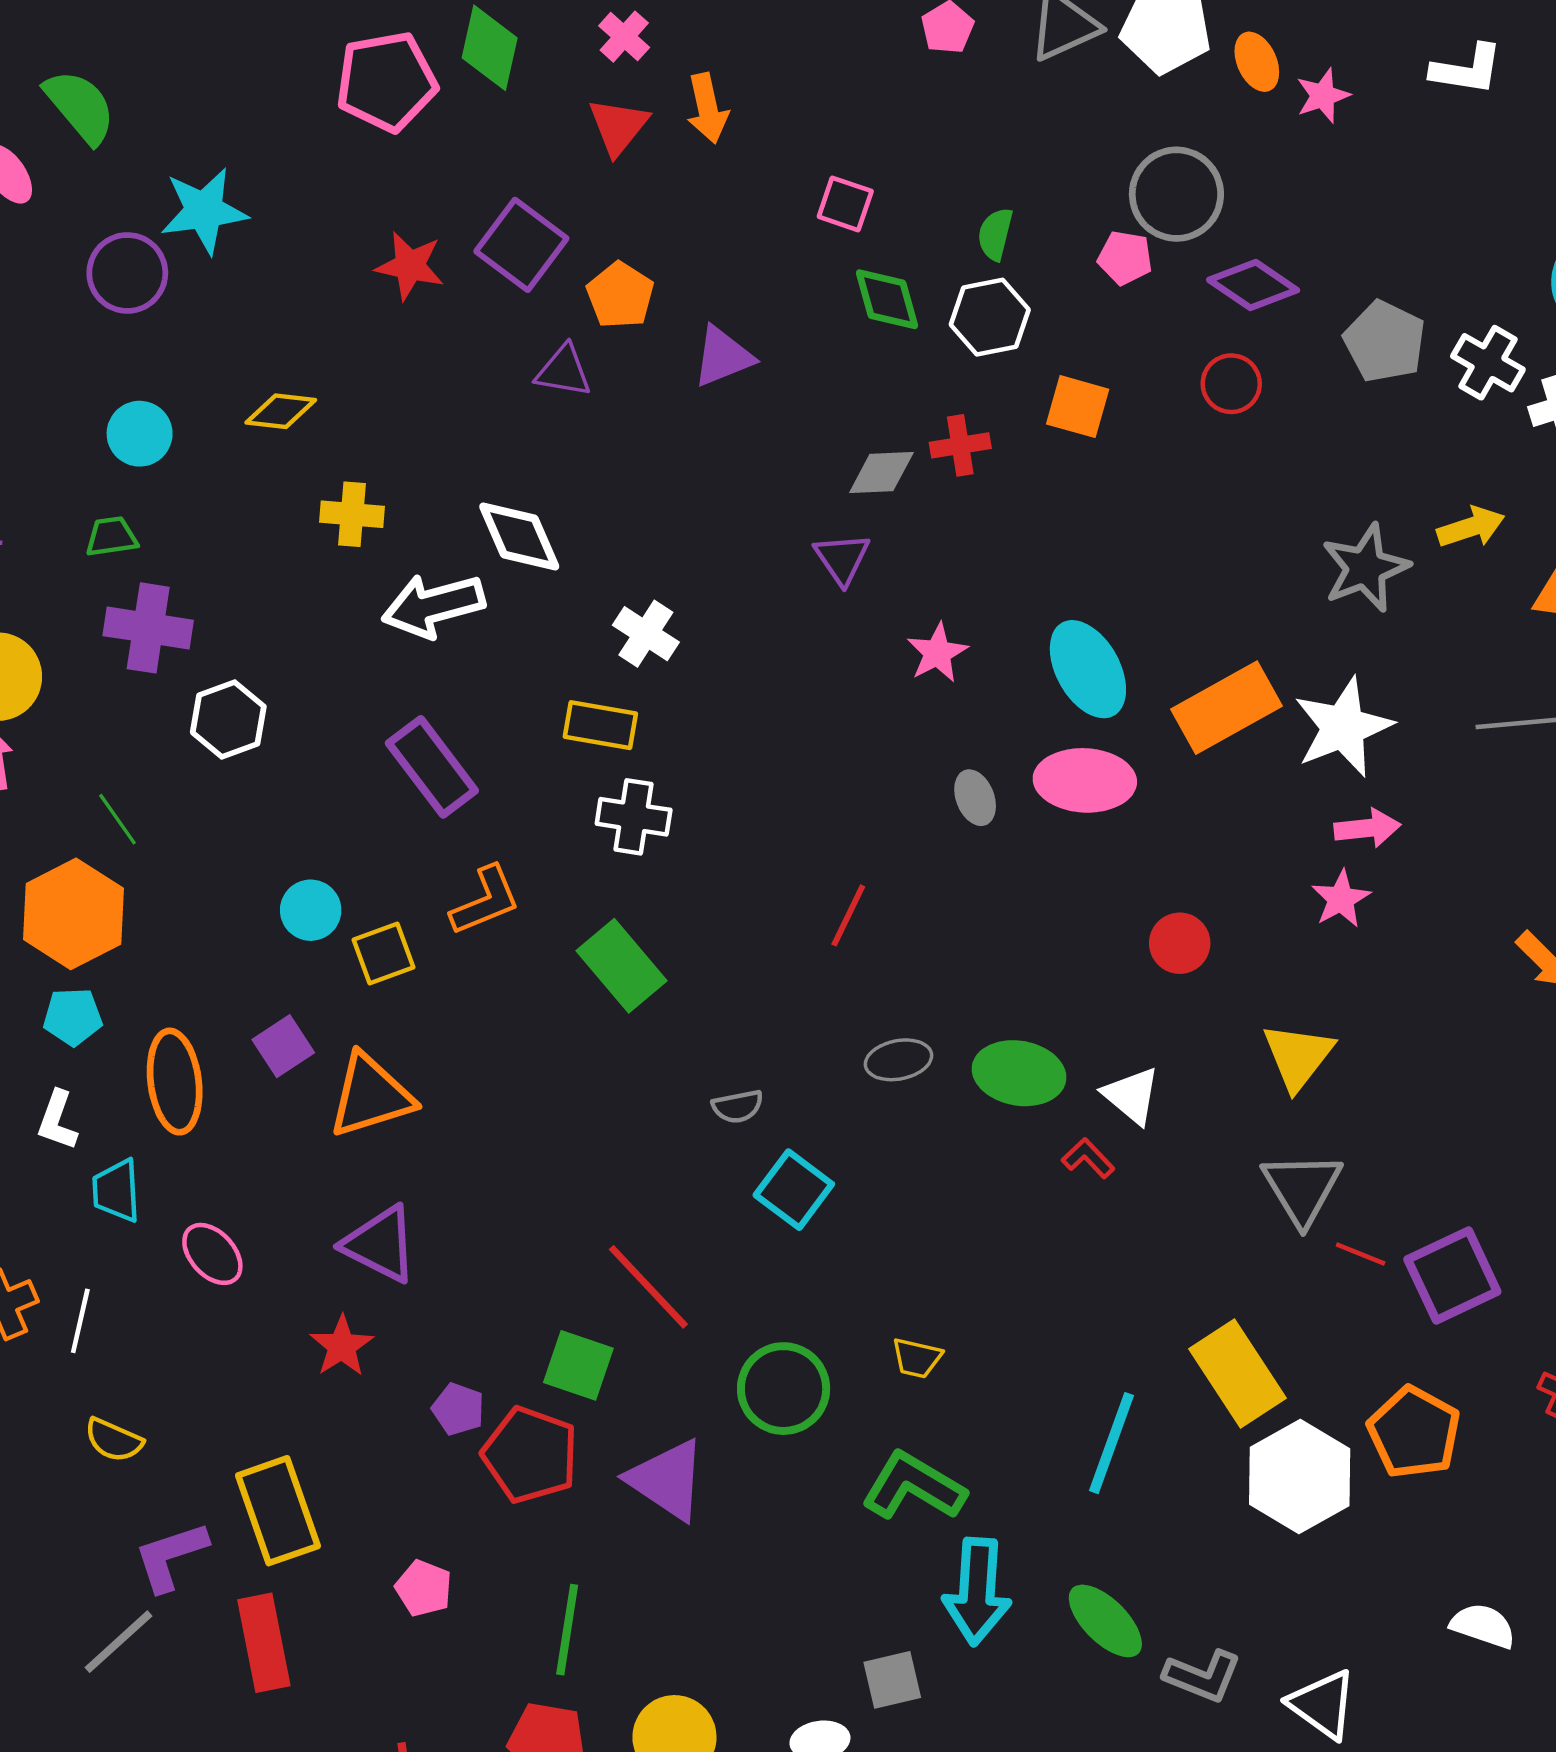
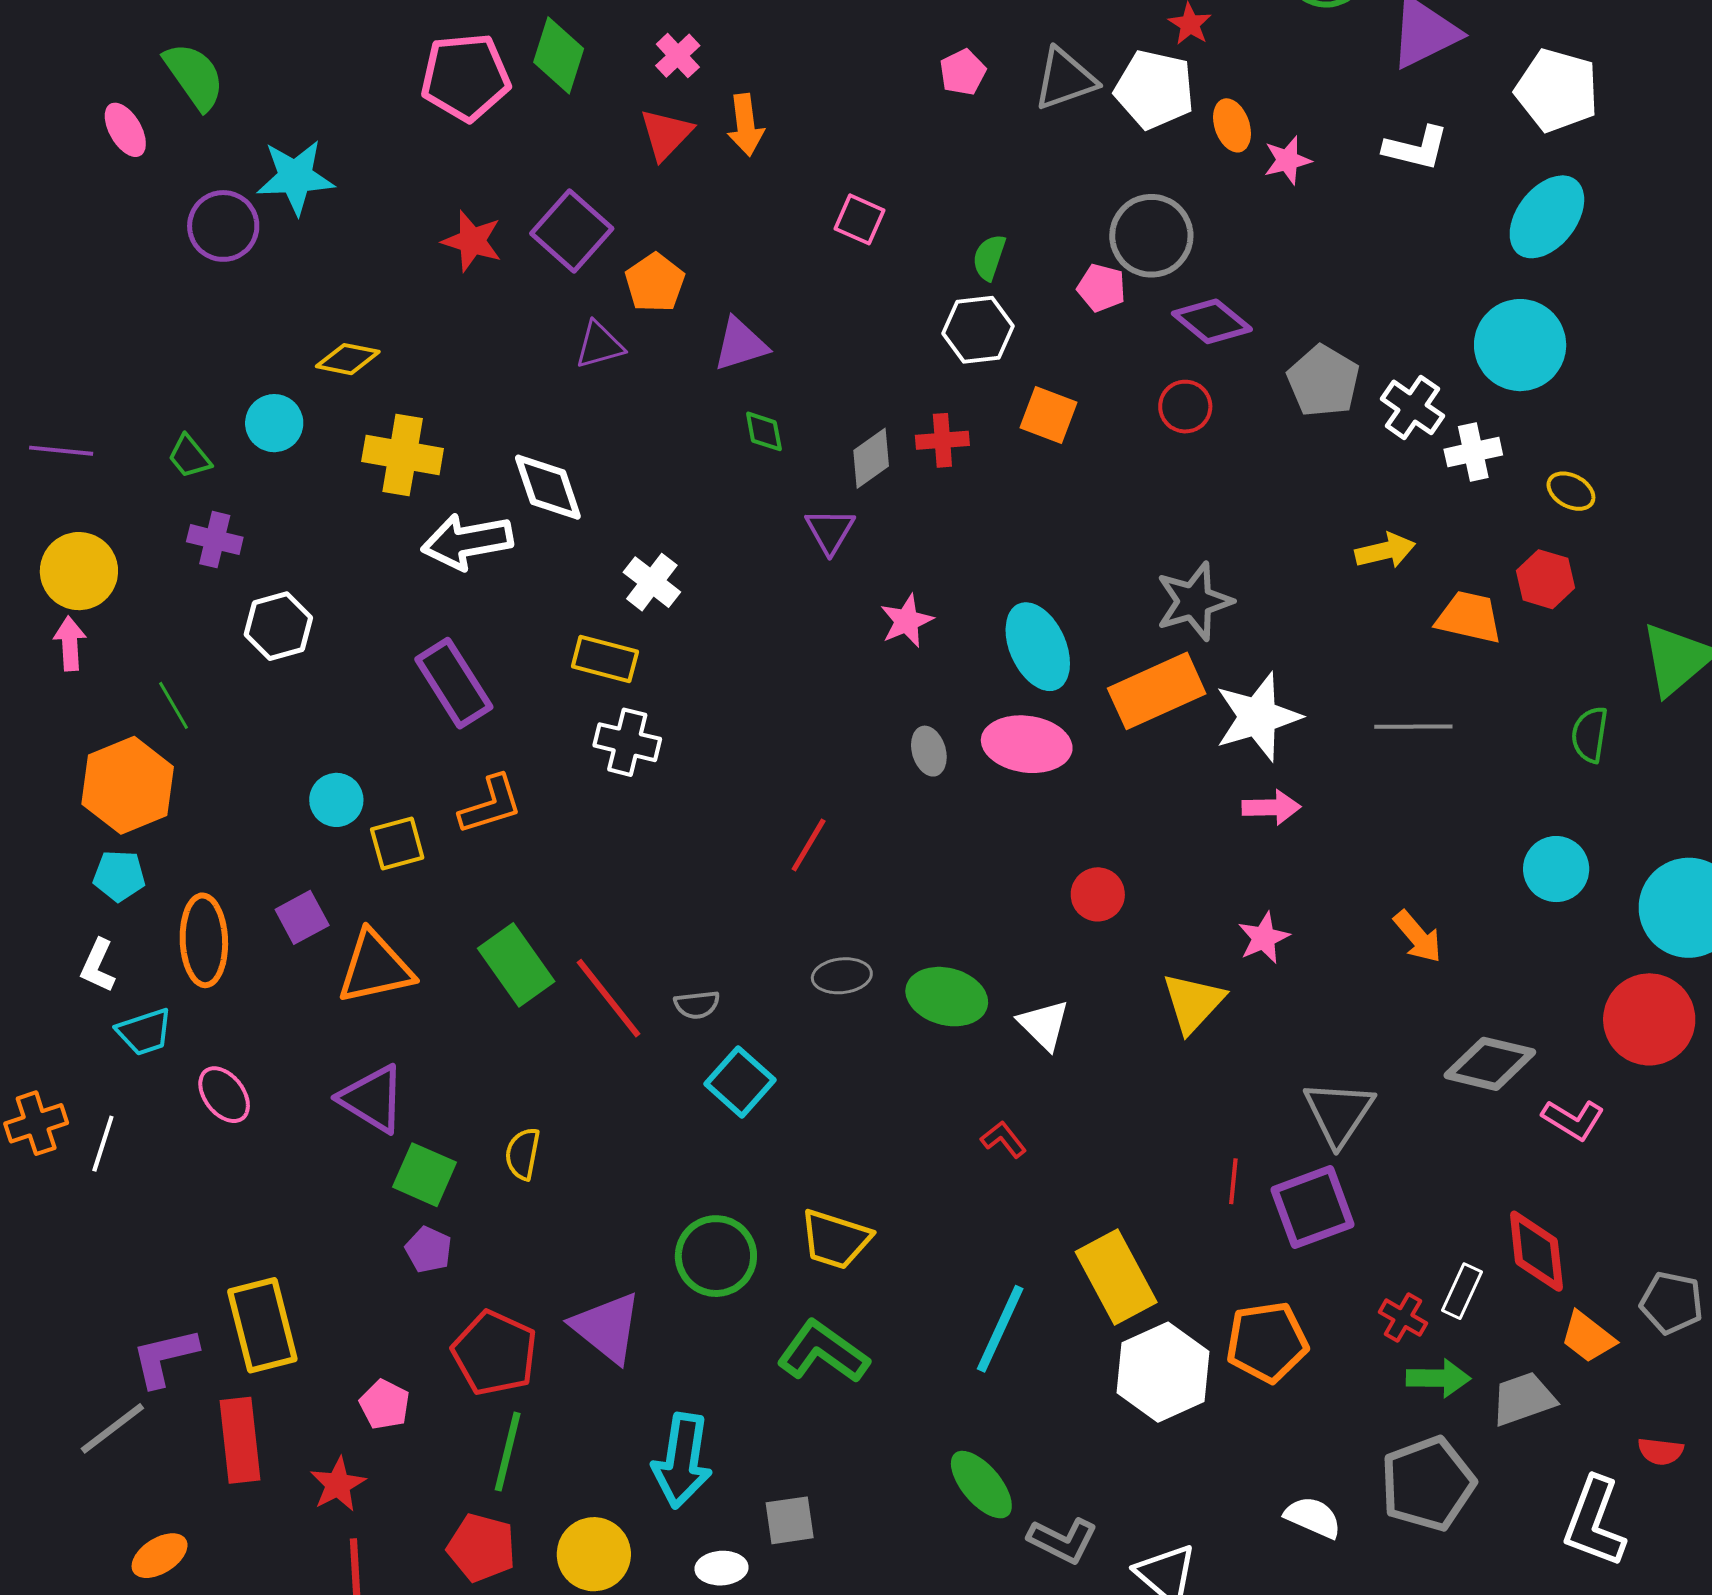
green diamond: (887, 299) -> (764, 431), moved, size x0.7
purple triangle: (564, 371) -> (599, 345), turned -30
cyan circle: (140, 434) -> (274, 423), moved
gray diamond: (881, 472) -> (871, 458), turned -38
yellow cross: (352, 514) -> (403, 455), size x1.4
green trapezoid: (111, 537) -> (189, 457), turned -126
gray star: (1365, 568) -> (1194, 601), moved
purple cross: (148, 628) -> (215, 540), size x0.7
pink star: (1341, 899) -> (1264, 938), moved
green rectangle: (622, 966) -> (516, 965), moved
red L-shape: (1088, 1158) -> (1004, 1139), moved
gray triangle: (1302, 1188) -> (1339, 1113), moved
cyan trapezoid: (116, 1191) -> (145, 1032), turned -110
red line: (1361, 1254) -> (1233, 1181), turned 69
red line: (648, 1287) -> (609, 998), moved
red star: (342, 1346) -> (338, 1484), moved
yellow trapezoid: (917, 1358) -> (835, 1239), size x1.6
green square: (578, 1365) -> (424, 1175), moved
orange pentagon: (1414, 1432) -> (1267, 1342), turned 30
yellow semicircle: (114, 1440) -> (523, 1154), moved, turned 72
red pentagon: (530, 1455) -> (495, 1353), moved
cyan arrow: (977, 1591) -> (682, 1461), moved

